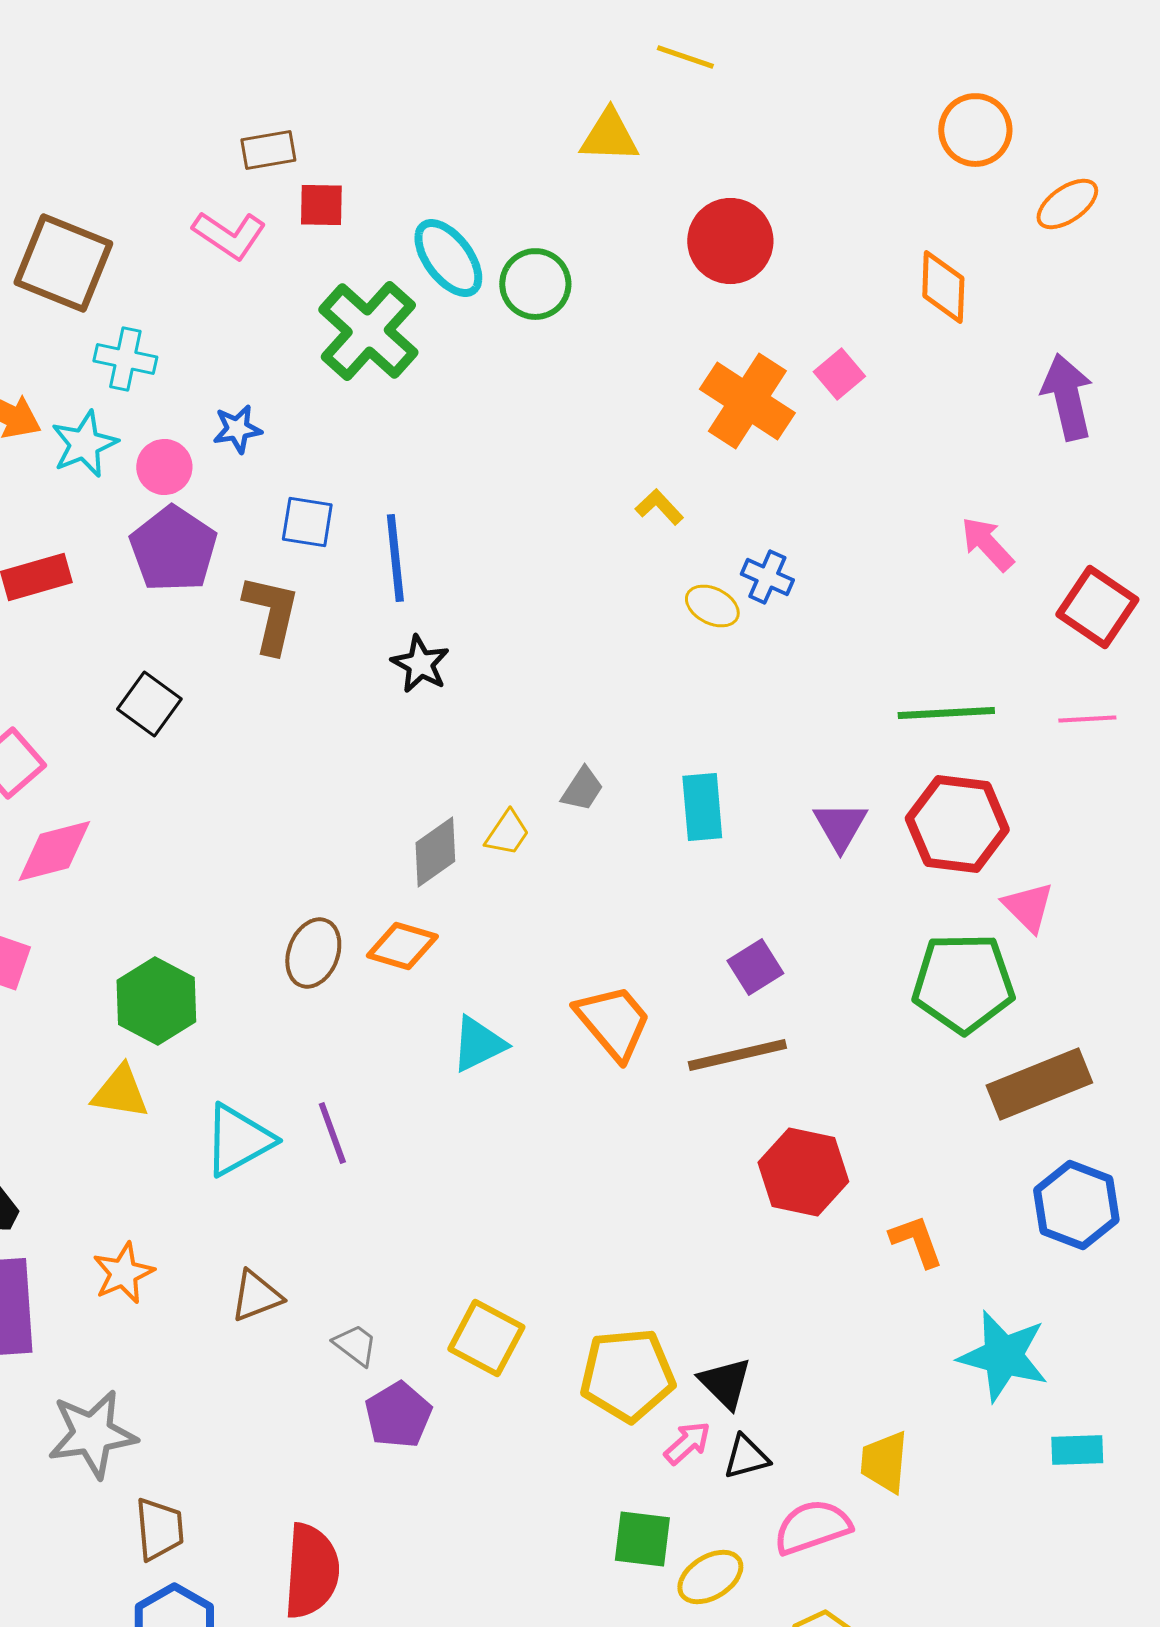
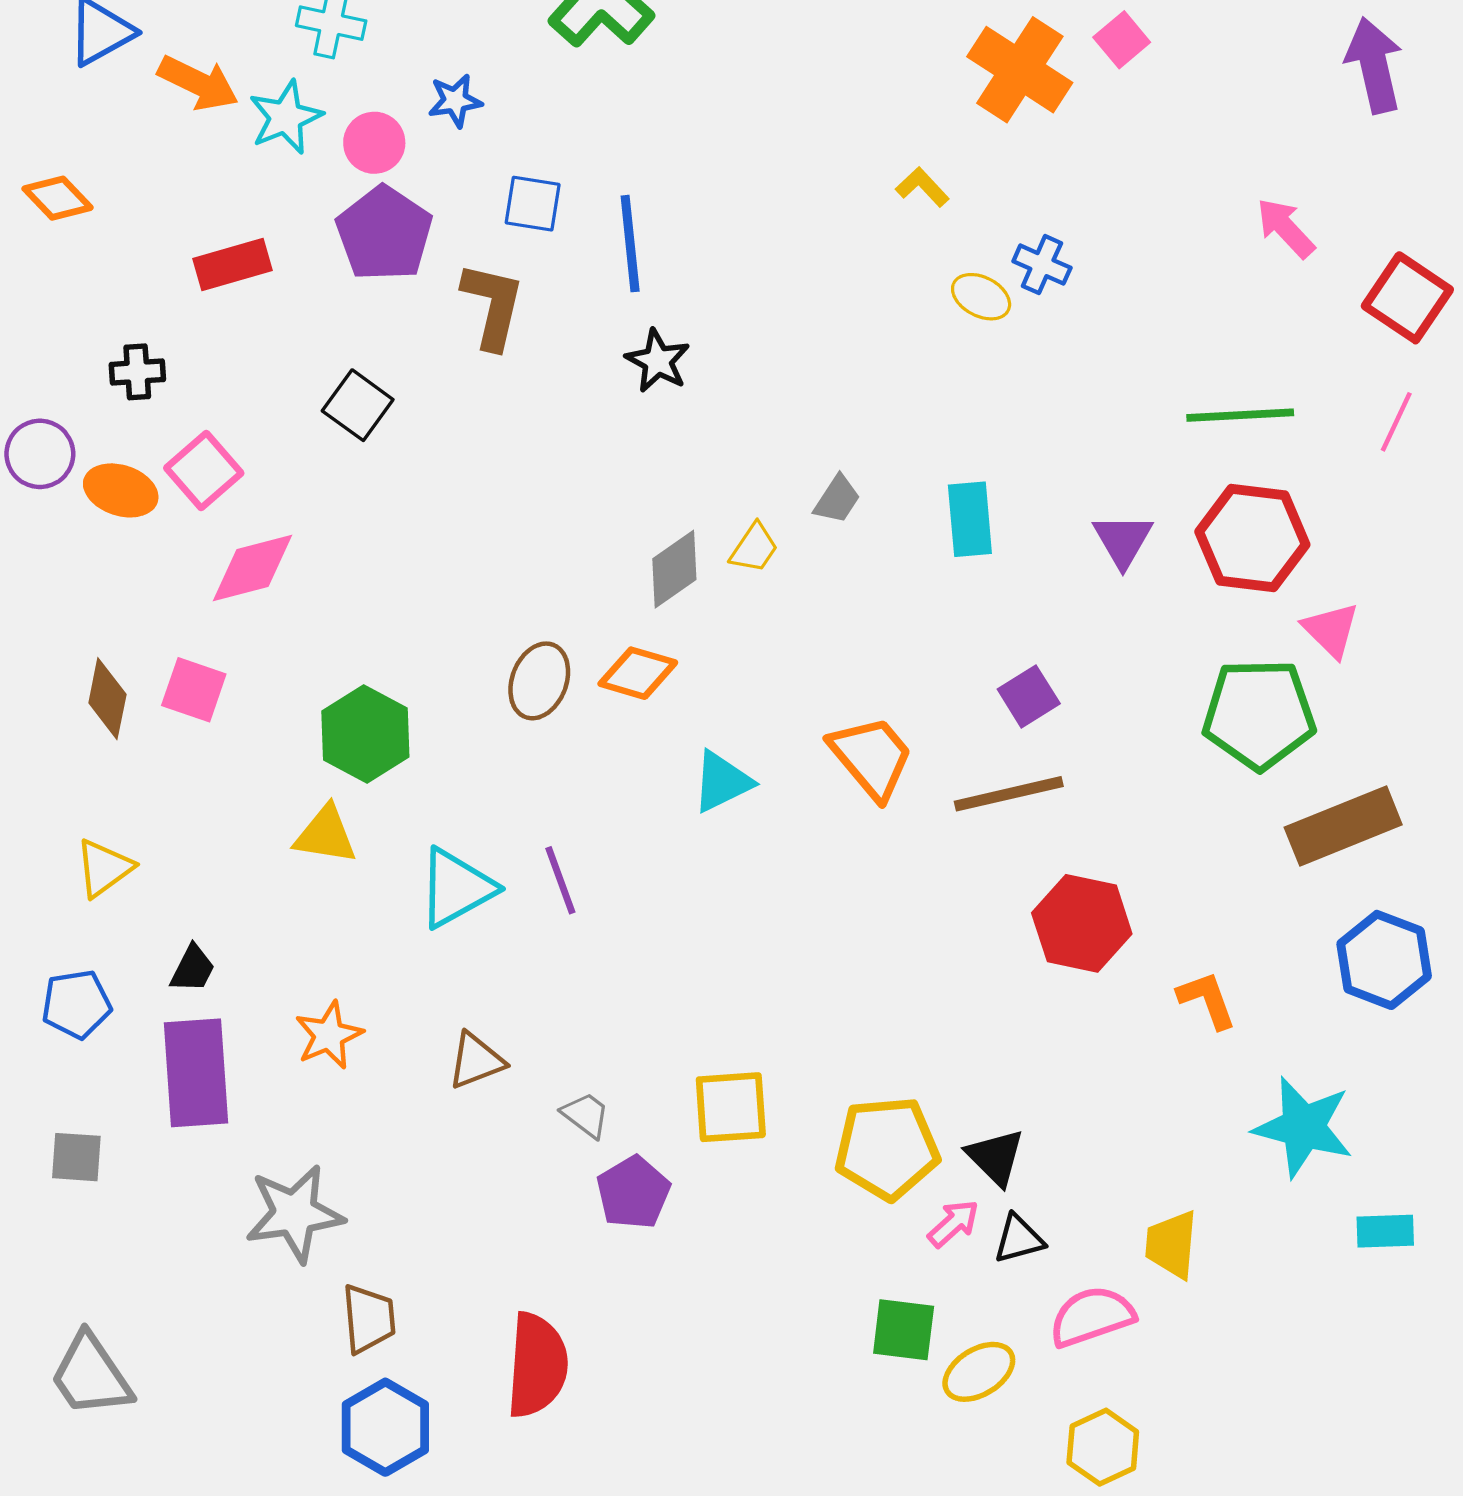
pink line: (1087, 719) -> (1396, 422), turned -62
yellow square: (486, 1338) -> (731, 1107), turned -32

